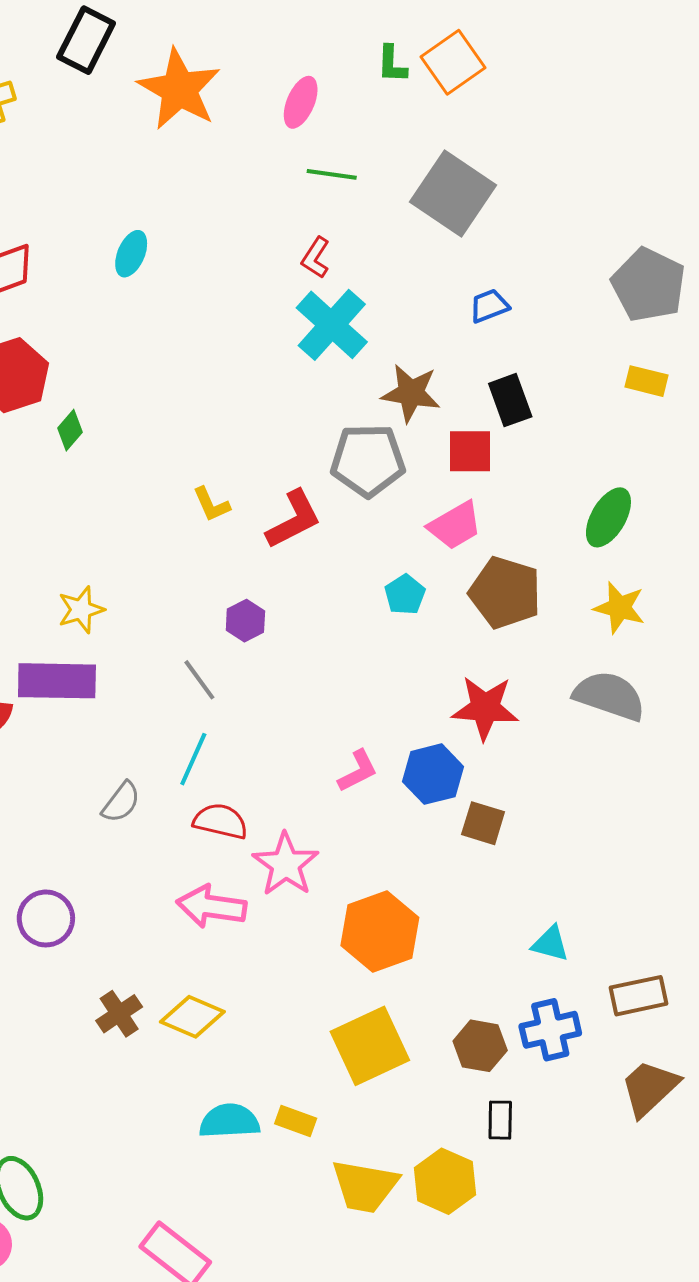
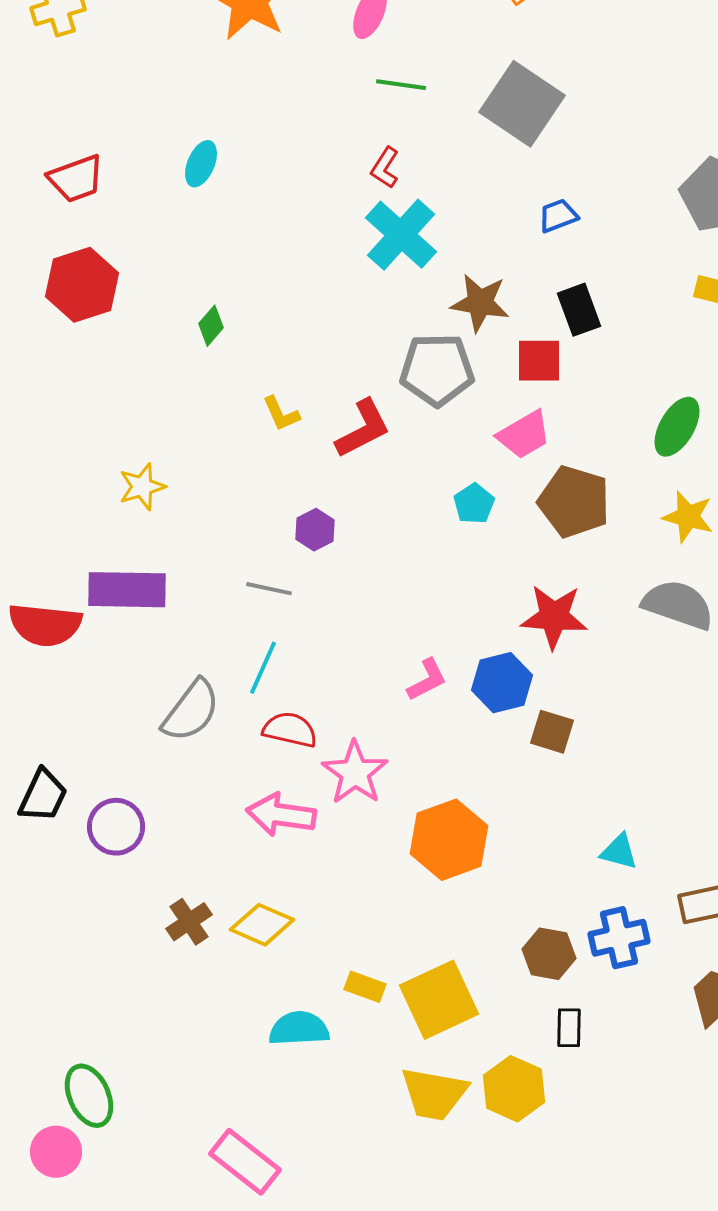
green diamond: (70, 430) -> (211, 326), moved
yellow star: (81, 610) -> (142, 487), moved
gray line: (199, 680) -> (269, 589), turned -42
gray semicircle: (121, 802) -> (191, 711), size x1.5
yellow square: (370, 1046) -> (439, 1000), moved
yellow rectangle: (296, 1121) -> (365, 987), moved

